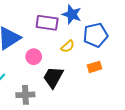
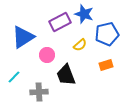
purple rectangle: (47, 23) -> (60, 22), turned -35
black trapezoid: (53, 77) -> (66, 75), turned -50

